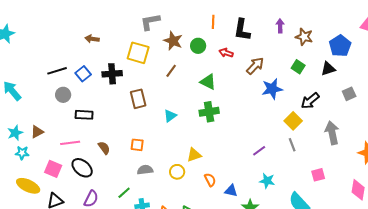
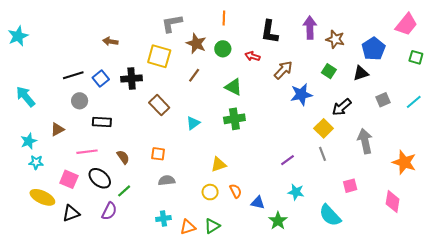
orange line: (213, 22) -> (224, 18), moved
purple arrow: (280, 26) -> (310, 28), size x1.5
brown rectangle: (138, 99) -> (159, 105), turned -30
brown triangle: (37, 132) -> (57, 129), moved
yellow circle: (177, 172) -> (210, 192), moved
green line: (124, 193) -> (124, 191), moved

